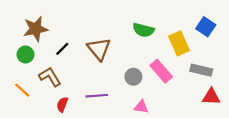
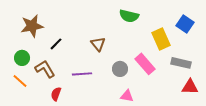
green semicircle: (143, 30) -> (129, 16), moved
brown triangle: (99, 49) -> (98, 44), moved, size x0.7
green circle: (26, 54) -> (22, 58), moved
purple line: (97, 96) -> (82, 74), moved

